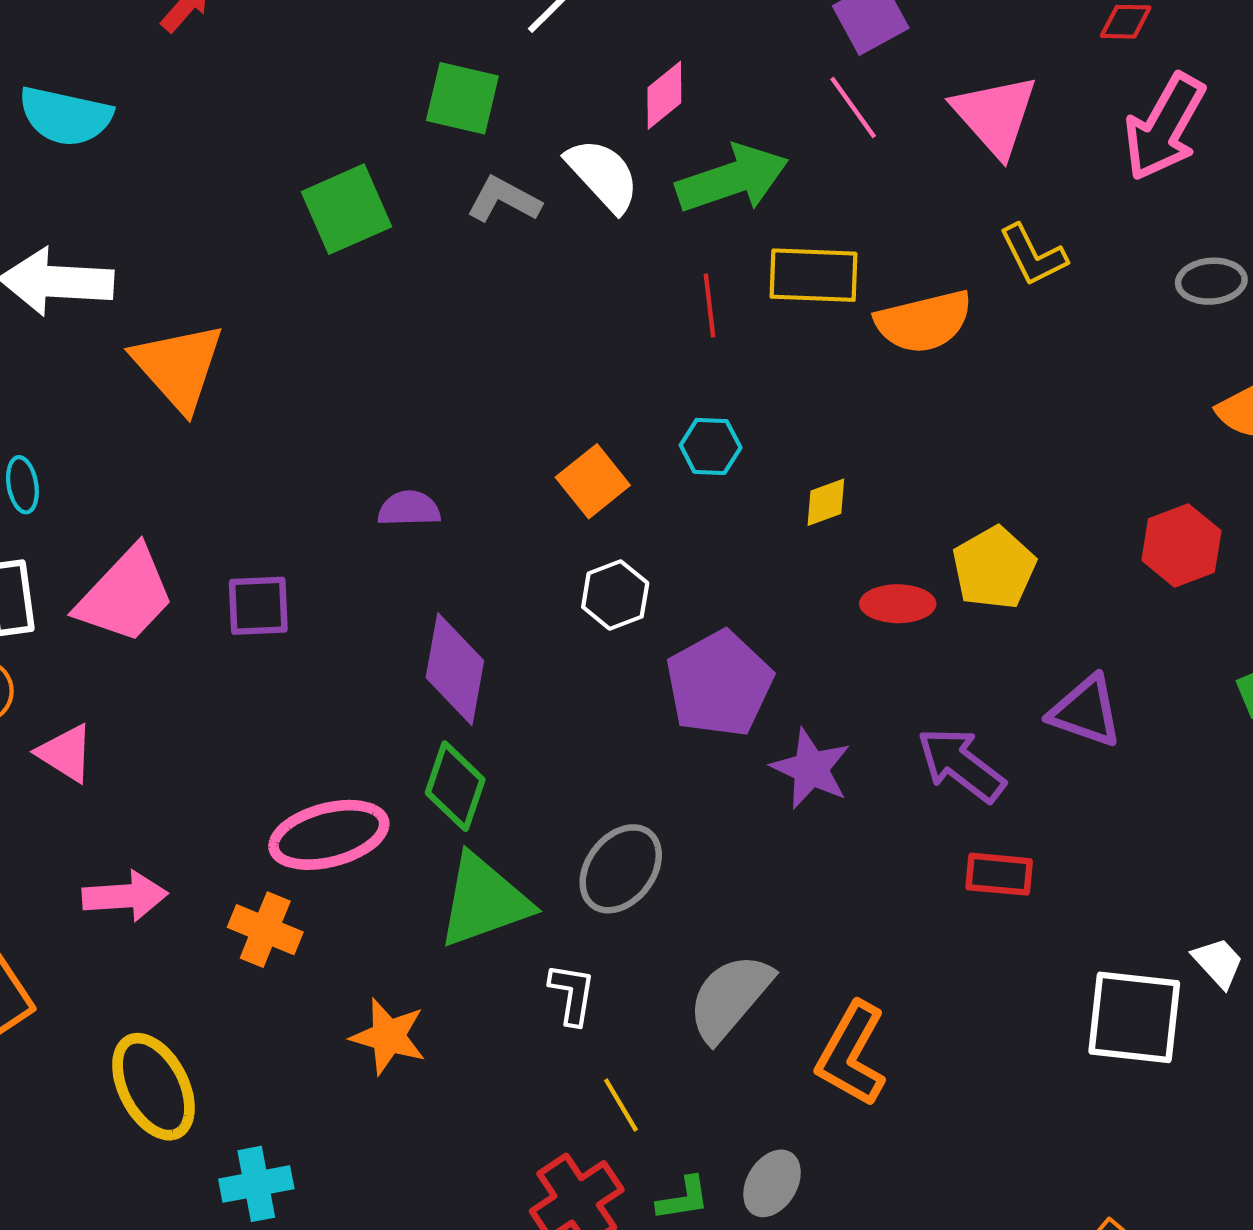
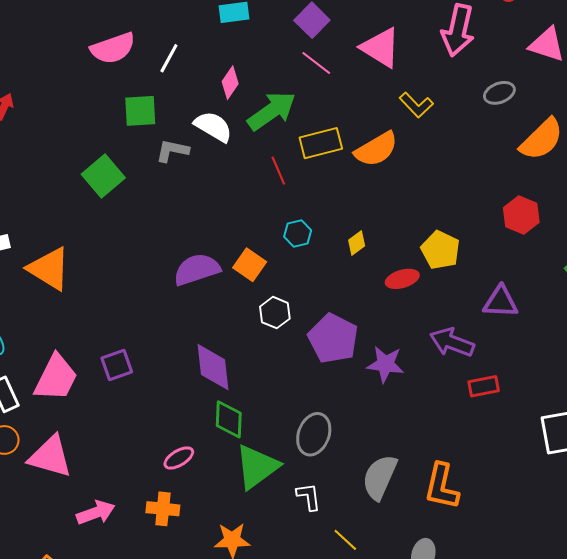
purple semicircle: (409, 509) -> (197, 269), moved, size x1.6
pink triangle: (66, 753) -> (50, 457), size x1.6
pink ellipse: (329, 835) -> (179, 458), size x0.6

